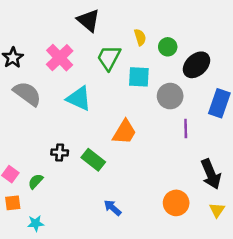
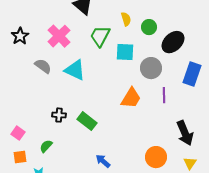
gray semicircle: (27, 94) -> (43, 66), moved, size x0.7
orange trapezoid: (124, 132) -> (131, 98), moved
green semicircle: (36, 181) -> (46, 146), moved

